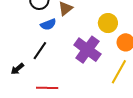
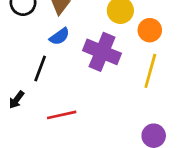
blue semicircle: (48, 24) -> (59, 36), moved

